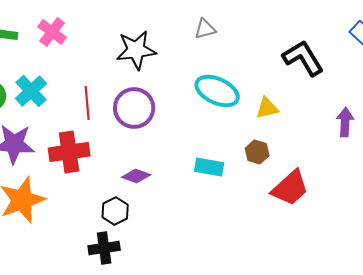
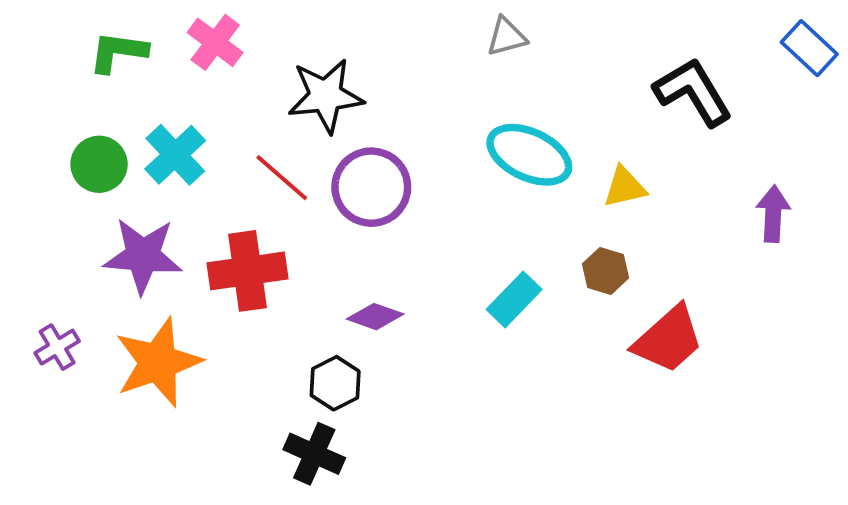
black star: (136, 50) -> (326, 96), moved
red line: (87, 103) -> (282, 178), turned -44
cyan rectangle: (209, 167) -> (514, 299), turned -56
black cross: (104, 248) -> (314, 454), turned 32

